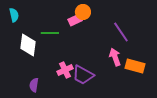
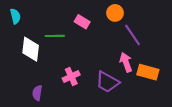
orange circle: (83, 12) -> (115, 13), moved
pink rectangle: (75, 20) -> (82, 22), turned 56
purple trapezoid: (83, 75) -> (107, 82), moved

